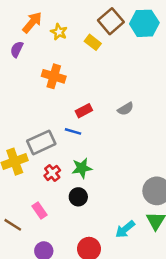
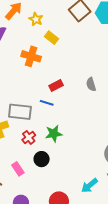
yellow rectangle: (93, 42) -> (51, 38), moved
gray semicircle: (126, 109) -> (91, 84), turned 104
gray rectangle: (41, 142) -> (20, 112), turned 30
black circle: (78, 197) -> (42, 159), moved

